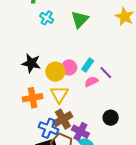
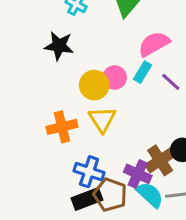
black star: (31, 63) -> (59, 46), moved
pink semicircle: (91, 82) -> (154, 44), moved, size x1.5
brown cross: (63, 119) -> (160, 160), moved

